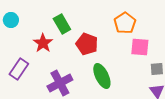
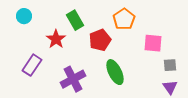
orange pentagon: (125, 23) -> (124, 19), moved
red pentagon: (87, 44) -> (100, 40), turned 30

